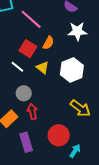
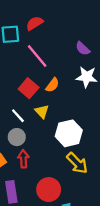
white line: (17, 67) -> (18, 116), moved
white hexagon: (72, 70) -> (69, 133), moved

